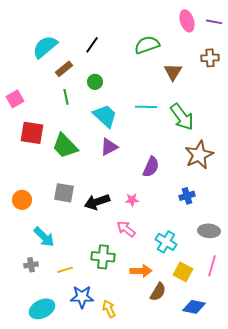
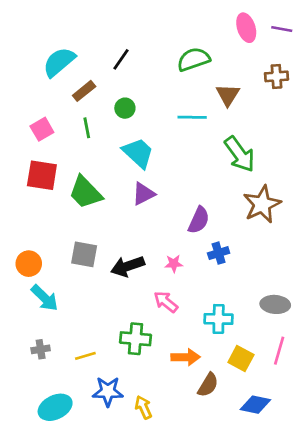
pink square: (15, 99) -> (42, 129), moved
cyan line: (146, 107) -> (192, 117), moved
blue cross: (187, 196) -> (219, 253), moved
cyan arrow: (44, 237) -> (45, 298), moved
cyan cross: (166, 242) -> (219, 319), turned -30

